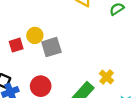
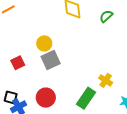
yellow circle: (35, 35) -> (44, 43), moved

